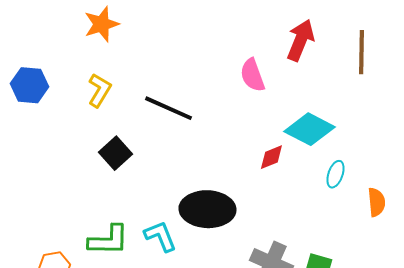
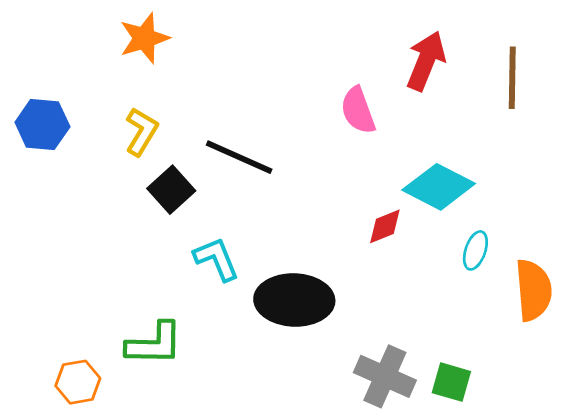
black square: (115, 153) -> (171, 190), moved
orange semicircle: (376, 202) -> (533, 290), size x1.5
cyan L-shape: (160, 236) -> (216, 259), moved

